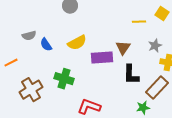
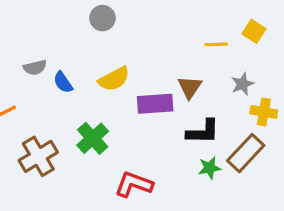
black L-shape: (131, 75) -> (203, 132), turned -90
green cross: (64, 79) -> (93, 138), turned 30
green star: (143, 108) -> (209, 168), moved

